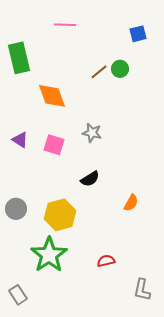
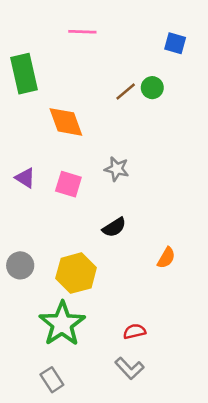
blue square: (138, 34) -> (175, 43), turned 30
gray L-shape: (142, 290) -> (129, 368), moved, turned -55
gray rectangle: (18, 295) -> (52, 380), moved

